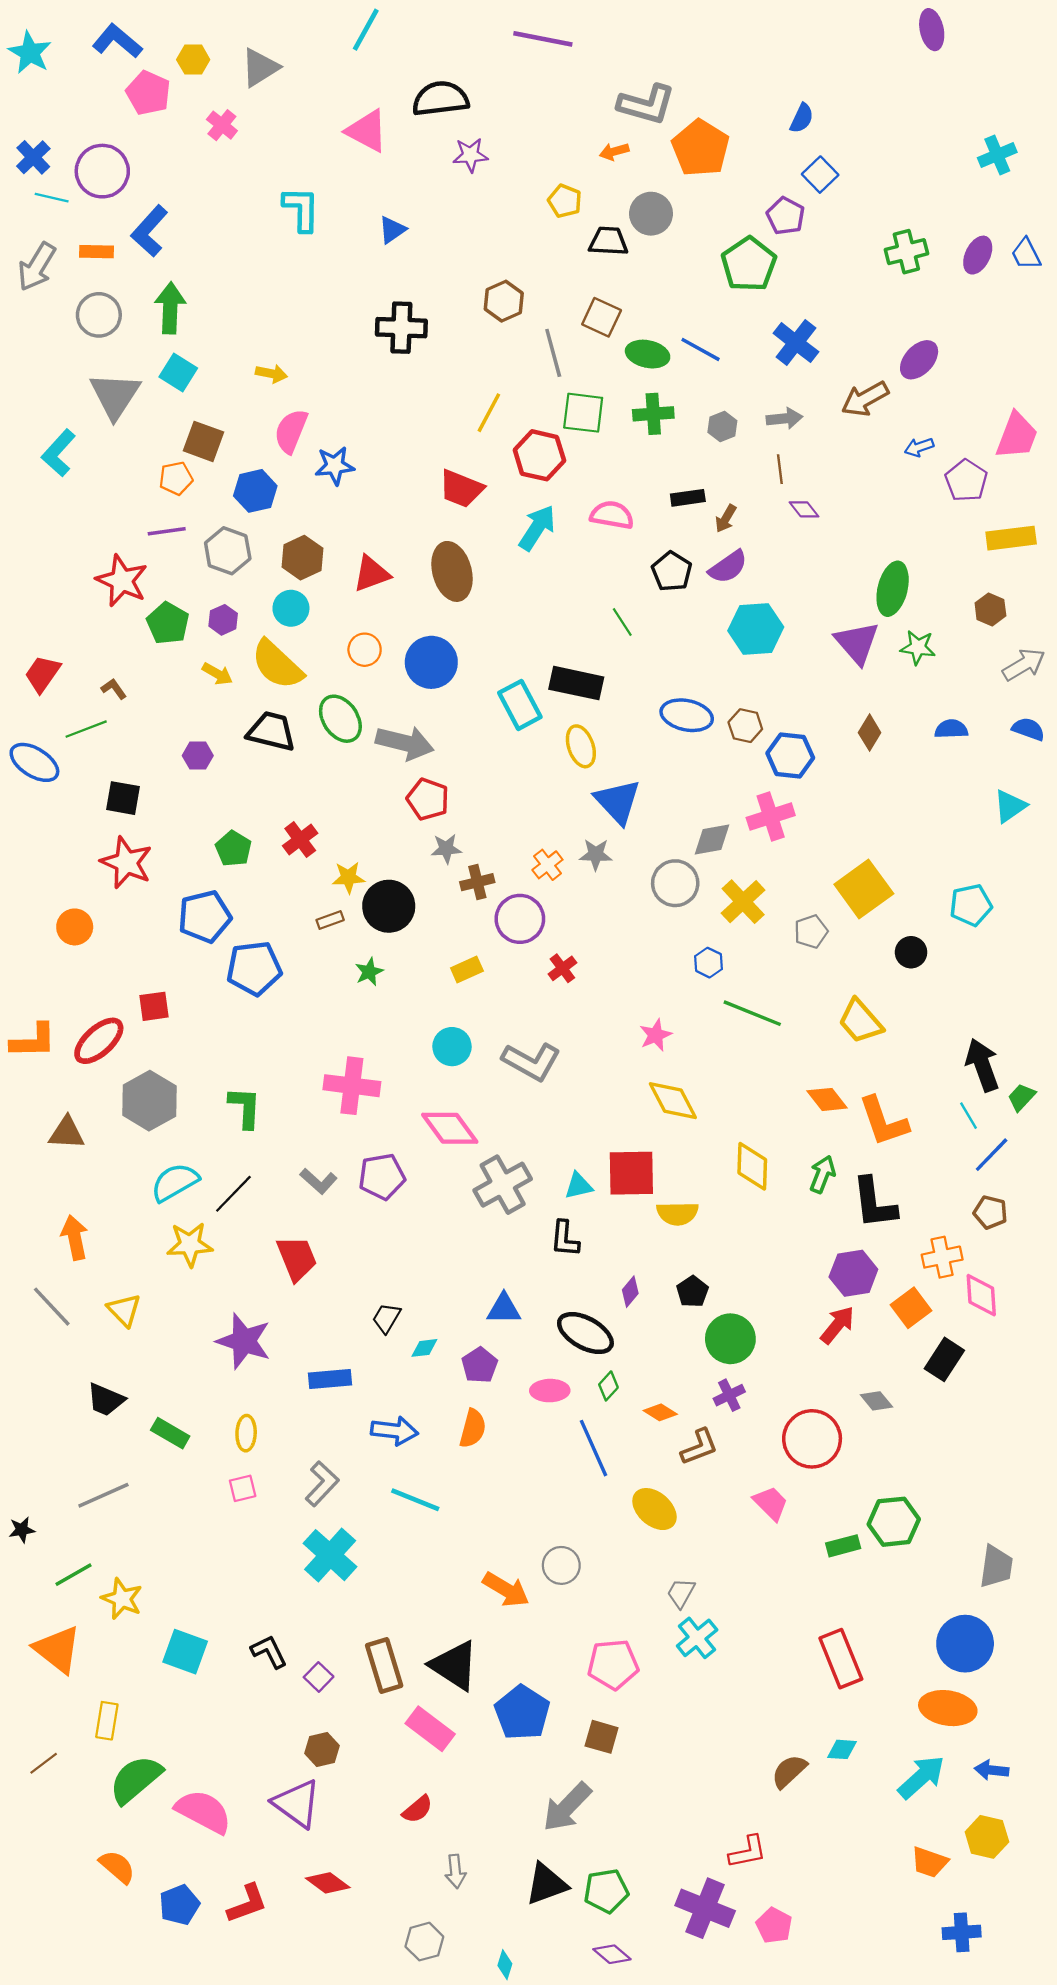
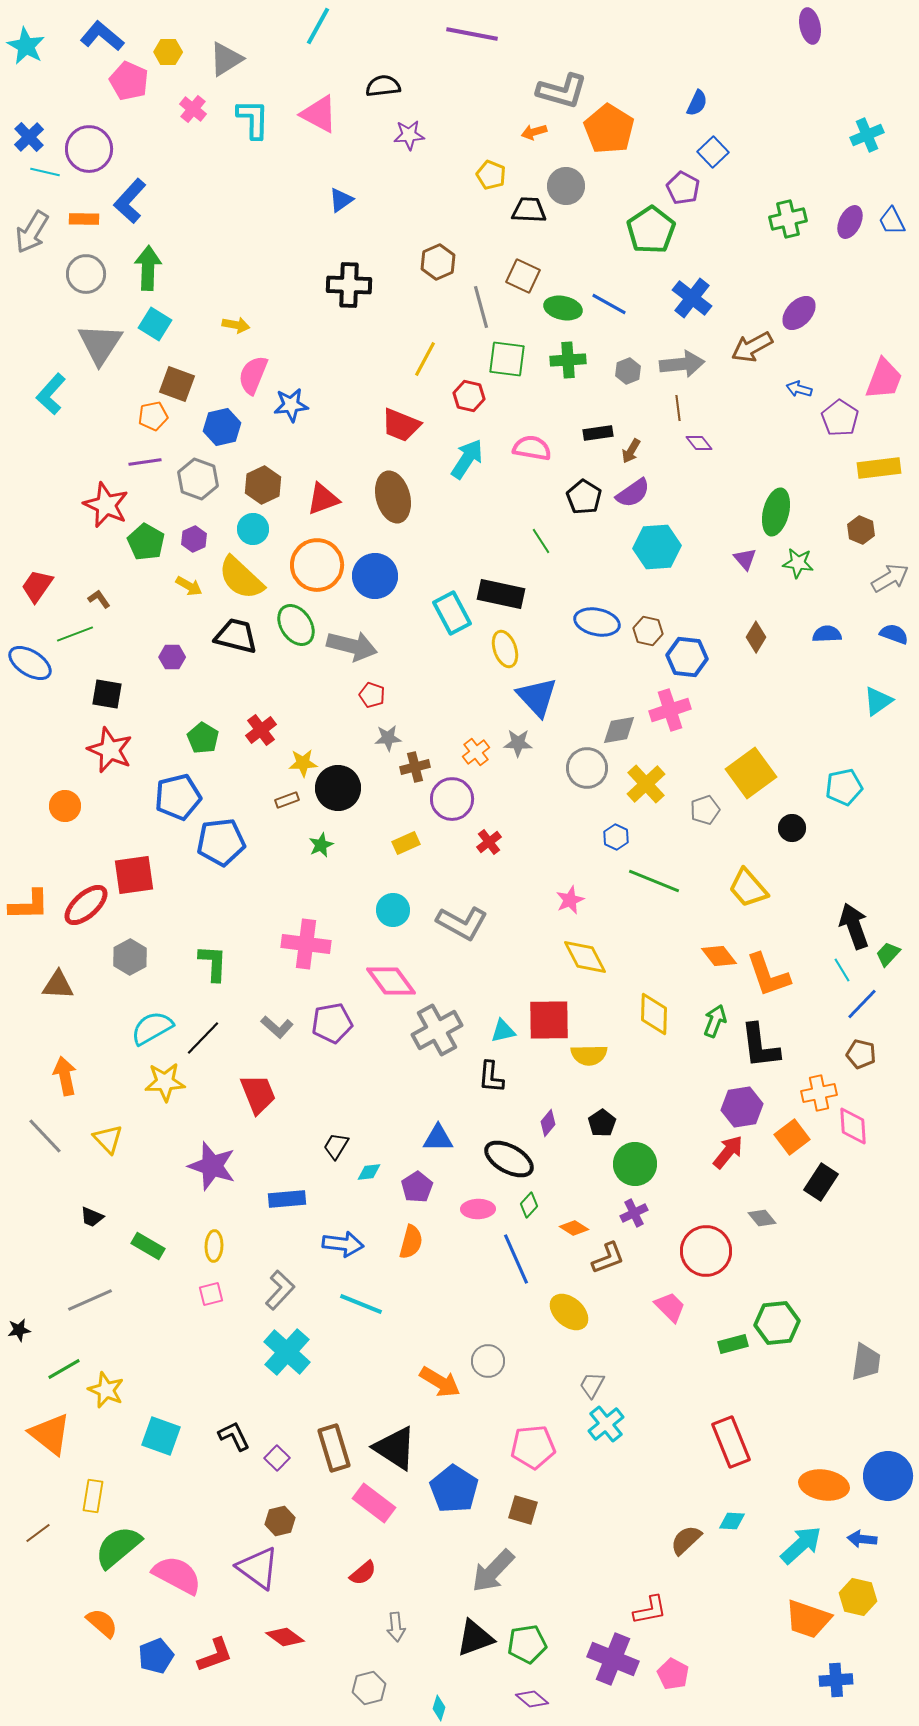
black semicircle: (440, 99) -> (383, 86), size x0.7
cyan L-shape: (301, 209) -> (253, 119), moved
gray arrow: (784, 418) -> (682, 364), size x1.4
blue arrow: (919, 447) -> (799, 389), turned 35
red hexagon: (539, 455) -> (469, 396), size x0.7
purple triangle: (857, 643) -> (745, 559), size x0.6
orange circle: (365, 650) -> (317, 565), size x1.8
red pentagon: (428, 799) -> (372, 695), size x0.7
red square: (154, 1006) -> (134, 875), size x1.5
gray hexagon: (149, 1101) -> (130, 957), size x0.7
black trapezoid: (106, 1400) -> (92, 1217), size x0.7
blue circle: (965, 1644) -> (888, 1476), moved
orange trapezoid: (929, 1862) -> (808, 1619), size x1.4

